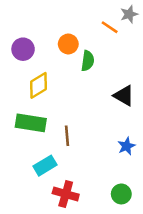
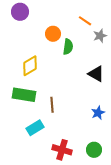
gray star: (129, 14) -> (100, 36), moved
purple circle: (23, 49) -> (20, 12), moved
red cross: (66, 194) -> (62, 150), moved

